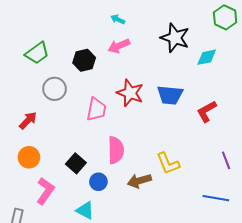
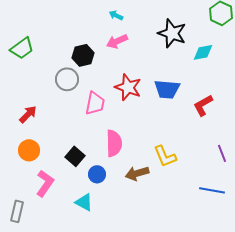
green trapezoid: (37, 53) -> (22, 48), moved
gray circle: (55, 89) -> (67, 79), moved

